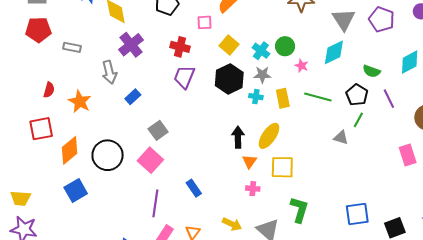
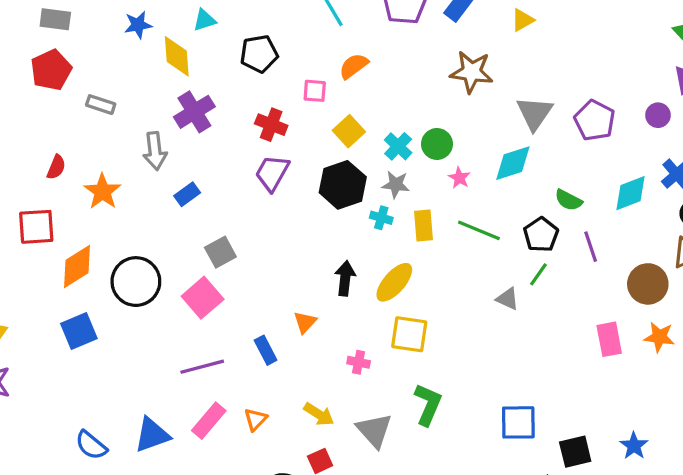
red pentagon: (38, 30) -> (51, 70), turned -30
orange triangle: (249, 161) -> (305, 322), moved
purple line: (155, 203) -> (202, 367), turned 60

